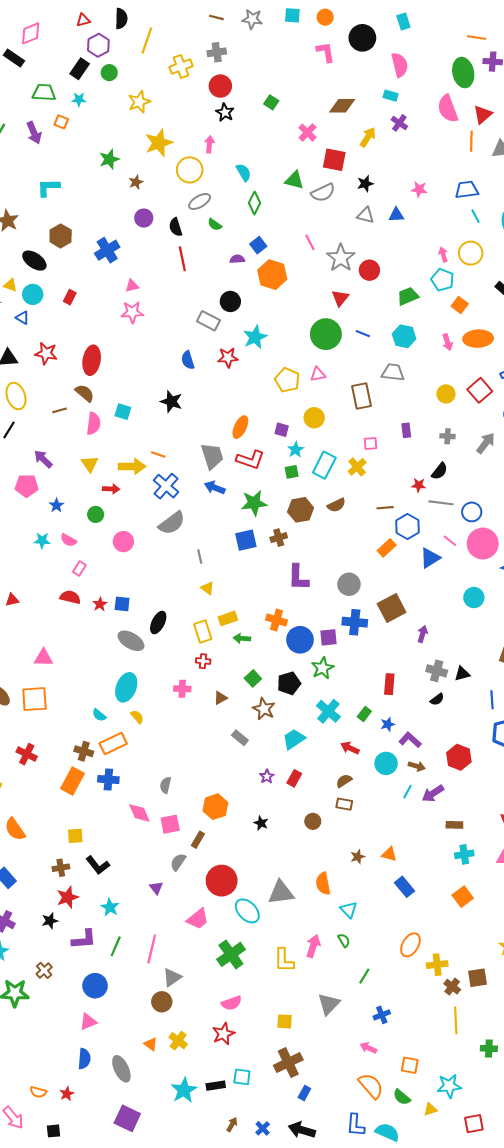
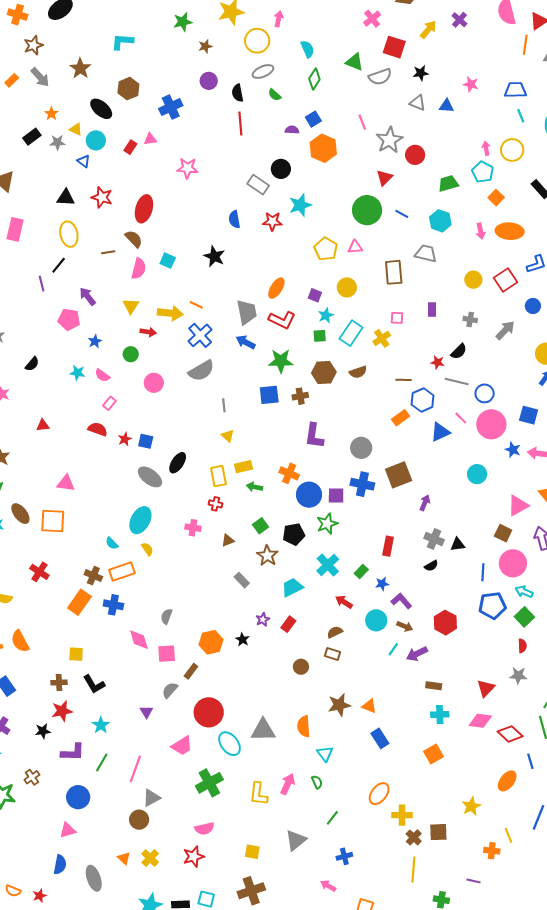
pink triangle: (132, 286) -> (150, 139), moved
black star: (261, 823) -> (242, 639), moved
brown star: (358, 857) -> (339, 705), size x1.6

